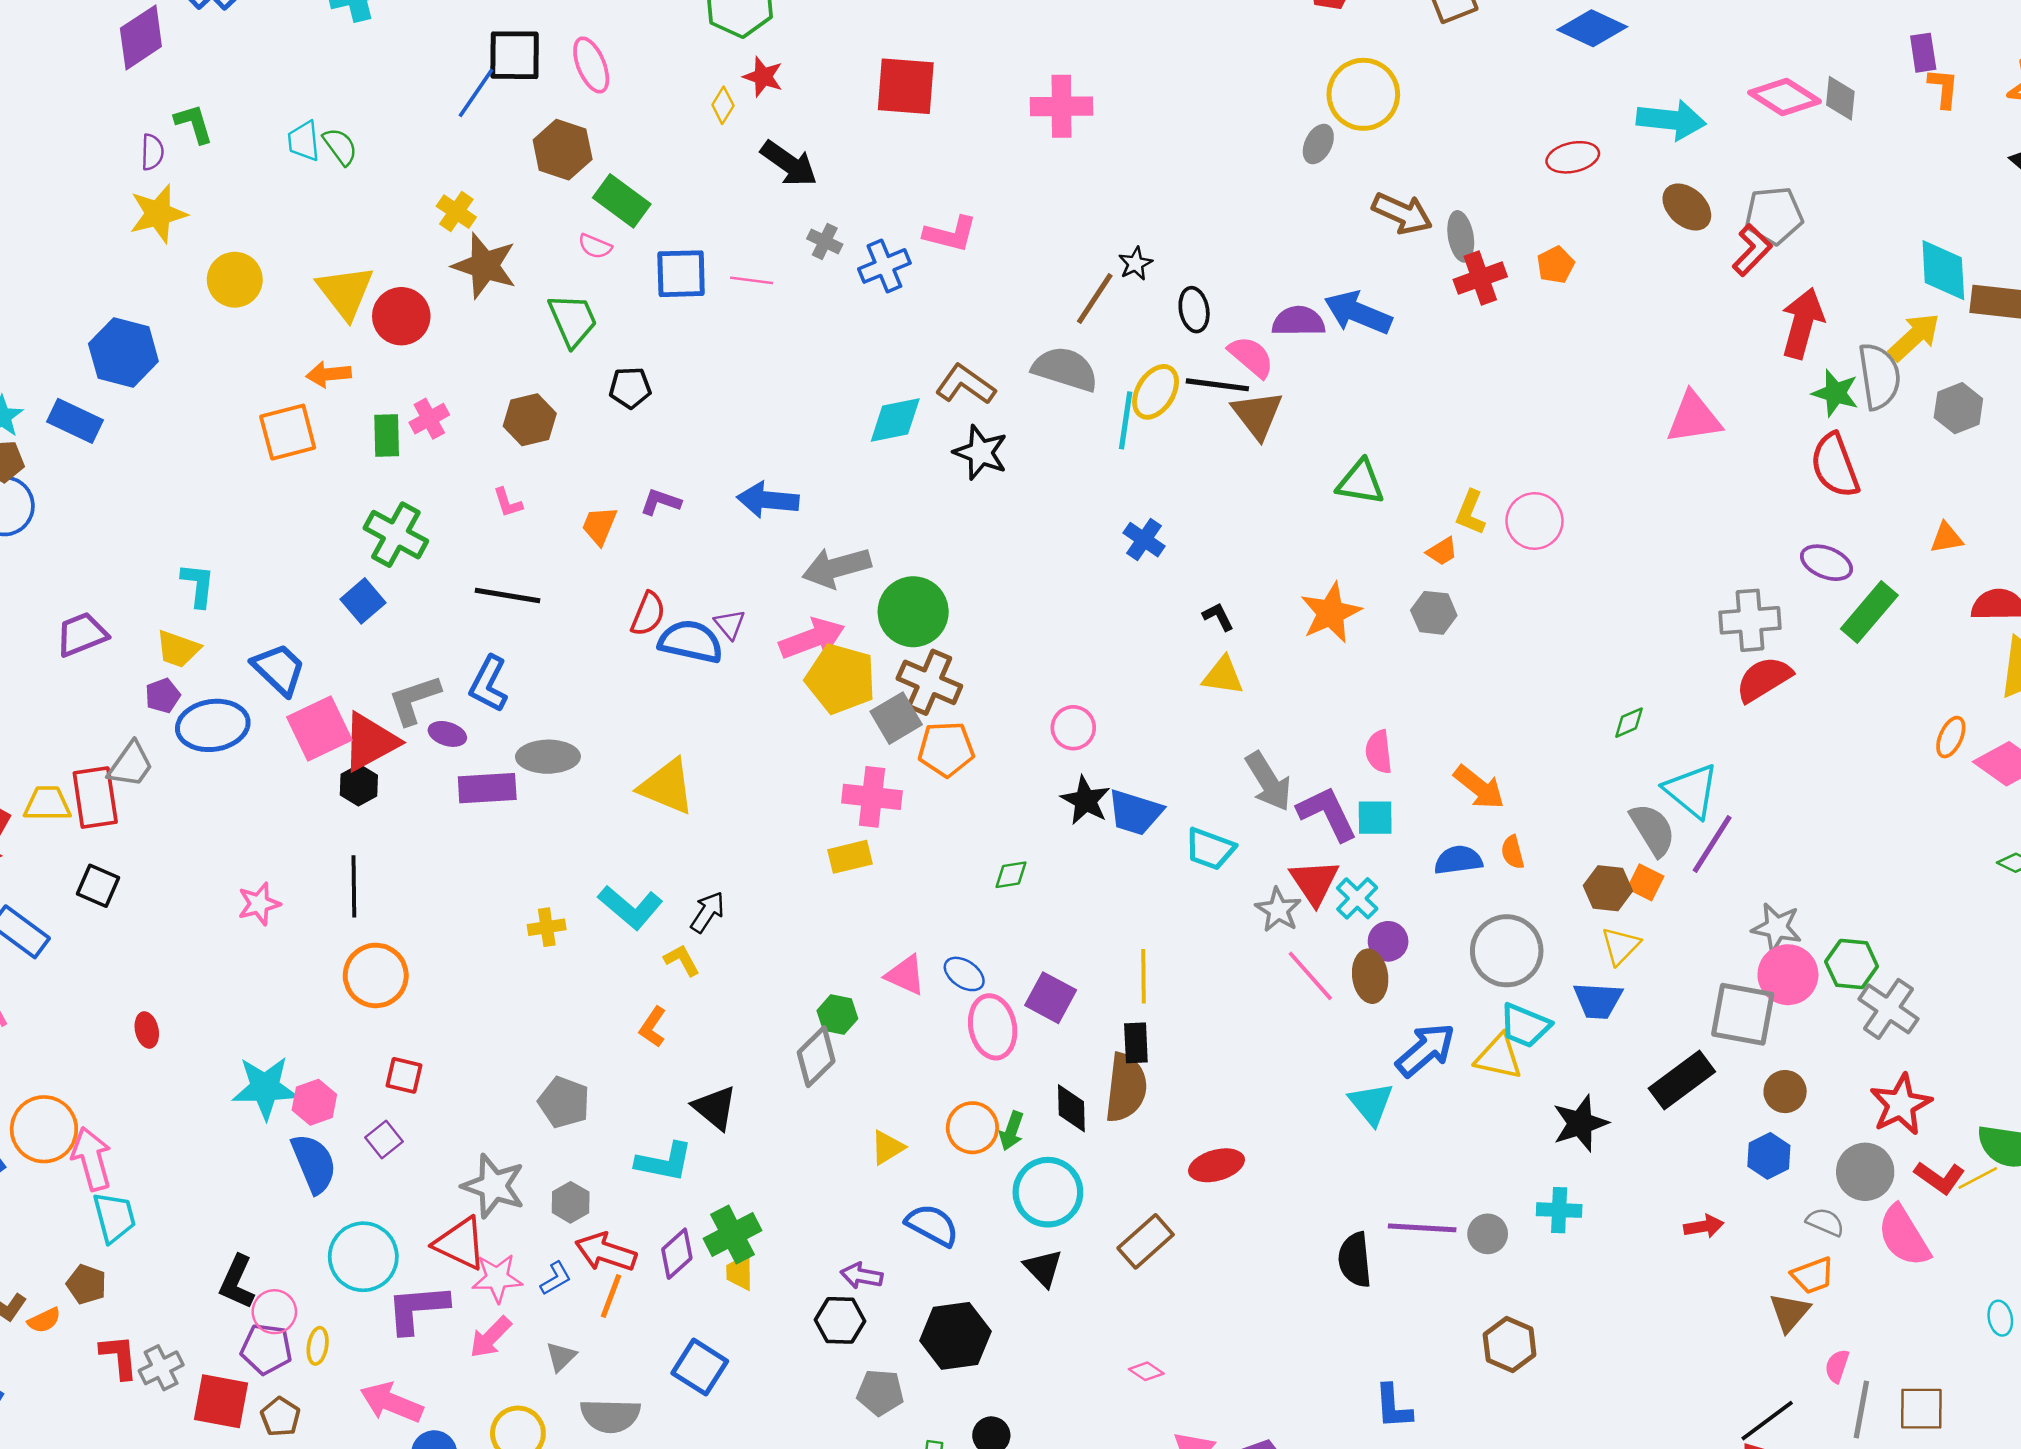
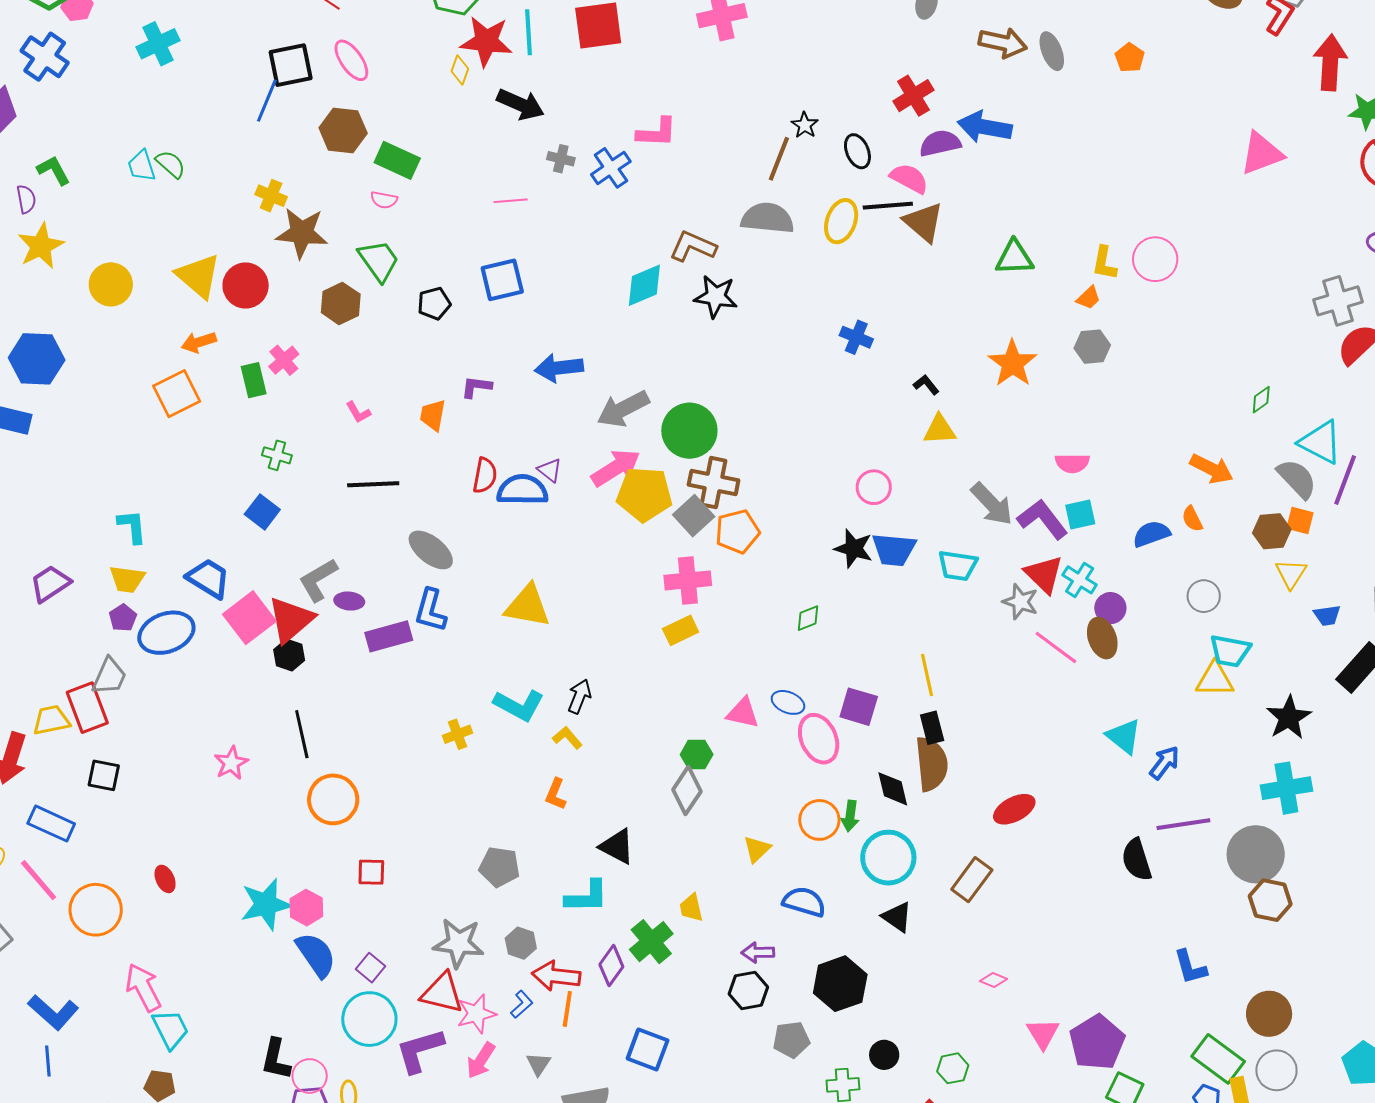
red star: (763, 77) -> (486, 41), size x1.6
blue square: (681, 274) -> (502, 280), moved
red cross: (1480, 278) -> (913, 96), moved
brown hexagon: (530, 420) -> (341, 303), moved
cyan line: (1126, 420) -> (529, 32), moved
green cross: (396, 535) -> (277, 455), size x0.6
blue L-shape: (489, 684) -> (430, 610), moved
pink circle: (1073, 728) -> (874, 487), moved
pink semicircle: (1379, 752) -> (1072, 463), turned -72
gray ellipse: (548, 757) -> (431, 550), moved, turned 51
orange arrow: (1479, 787) -> (1212, 469), moved
gray circle: (1507, 951) -> (1204, 596), size x0.6
blue trapezoid: (1598, 1000) -> (1327, 615), moved, size x0.7
blue arrow: (1426, 1050) -> (1164, 763), moved, size x0.7
orange circle: (44, 1129) -> (96, 910), moved
purple square: (384, 1139) -> (370, 968), moved
cyan cross: (1559, 1210) -> (1286, 788), size x1.4
gray circle: (1488, 1234) -> (1256, 854), moved, size x1.8
yellow trapezoid: (740, 1272) -> (691, 908), moved

